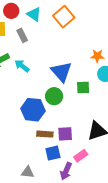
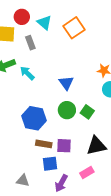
blue triangle: (61, 72) -> (66, 83), size x0.7
green square: (83, 88) -> (87, 112), moved, turned 32
green circle: (54, 96) -> (67, 110), moved
pink rectangle: (81, 156) -> (87, 173), moved

